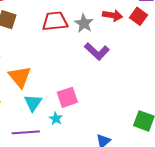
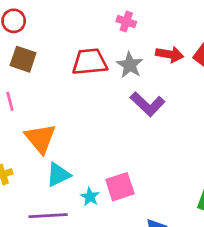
pink square: (67, 97) -> (120, 187), moved
cyan triangle: (33, 103) -> (58, 175), turned 30

